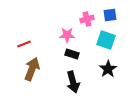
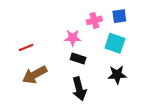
brown arrow: (32, 69) -> (35, 75), turned -140
black star: (108, 69) -> (117, 75), turned 30

